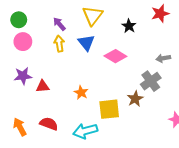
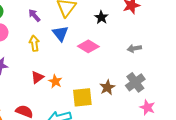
yellow arrow: (59, 44) -> (34, 43), moved
gray cross: (151, 81) -> (135, 82), moved
red triangle: (43, 86) -> (37, 77), moved, turned -32

